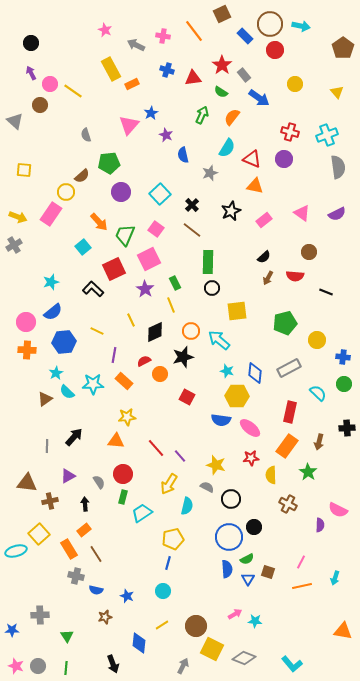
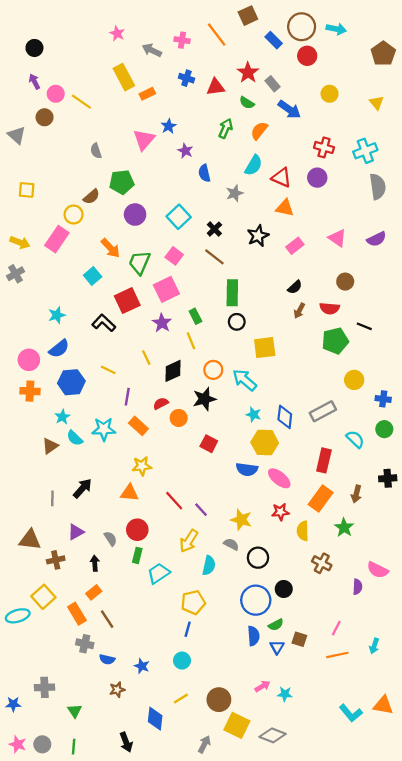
green pentagon: (285, 323) -> (335, 341), moved
cyan L-shape: (292, 664) -> (351, 713), moved

